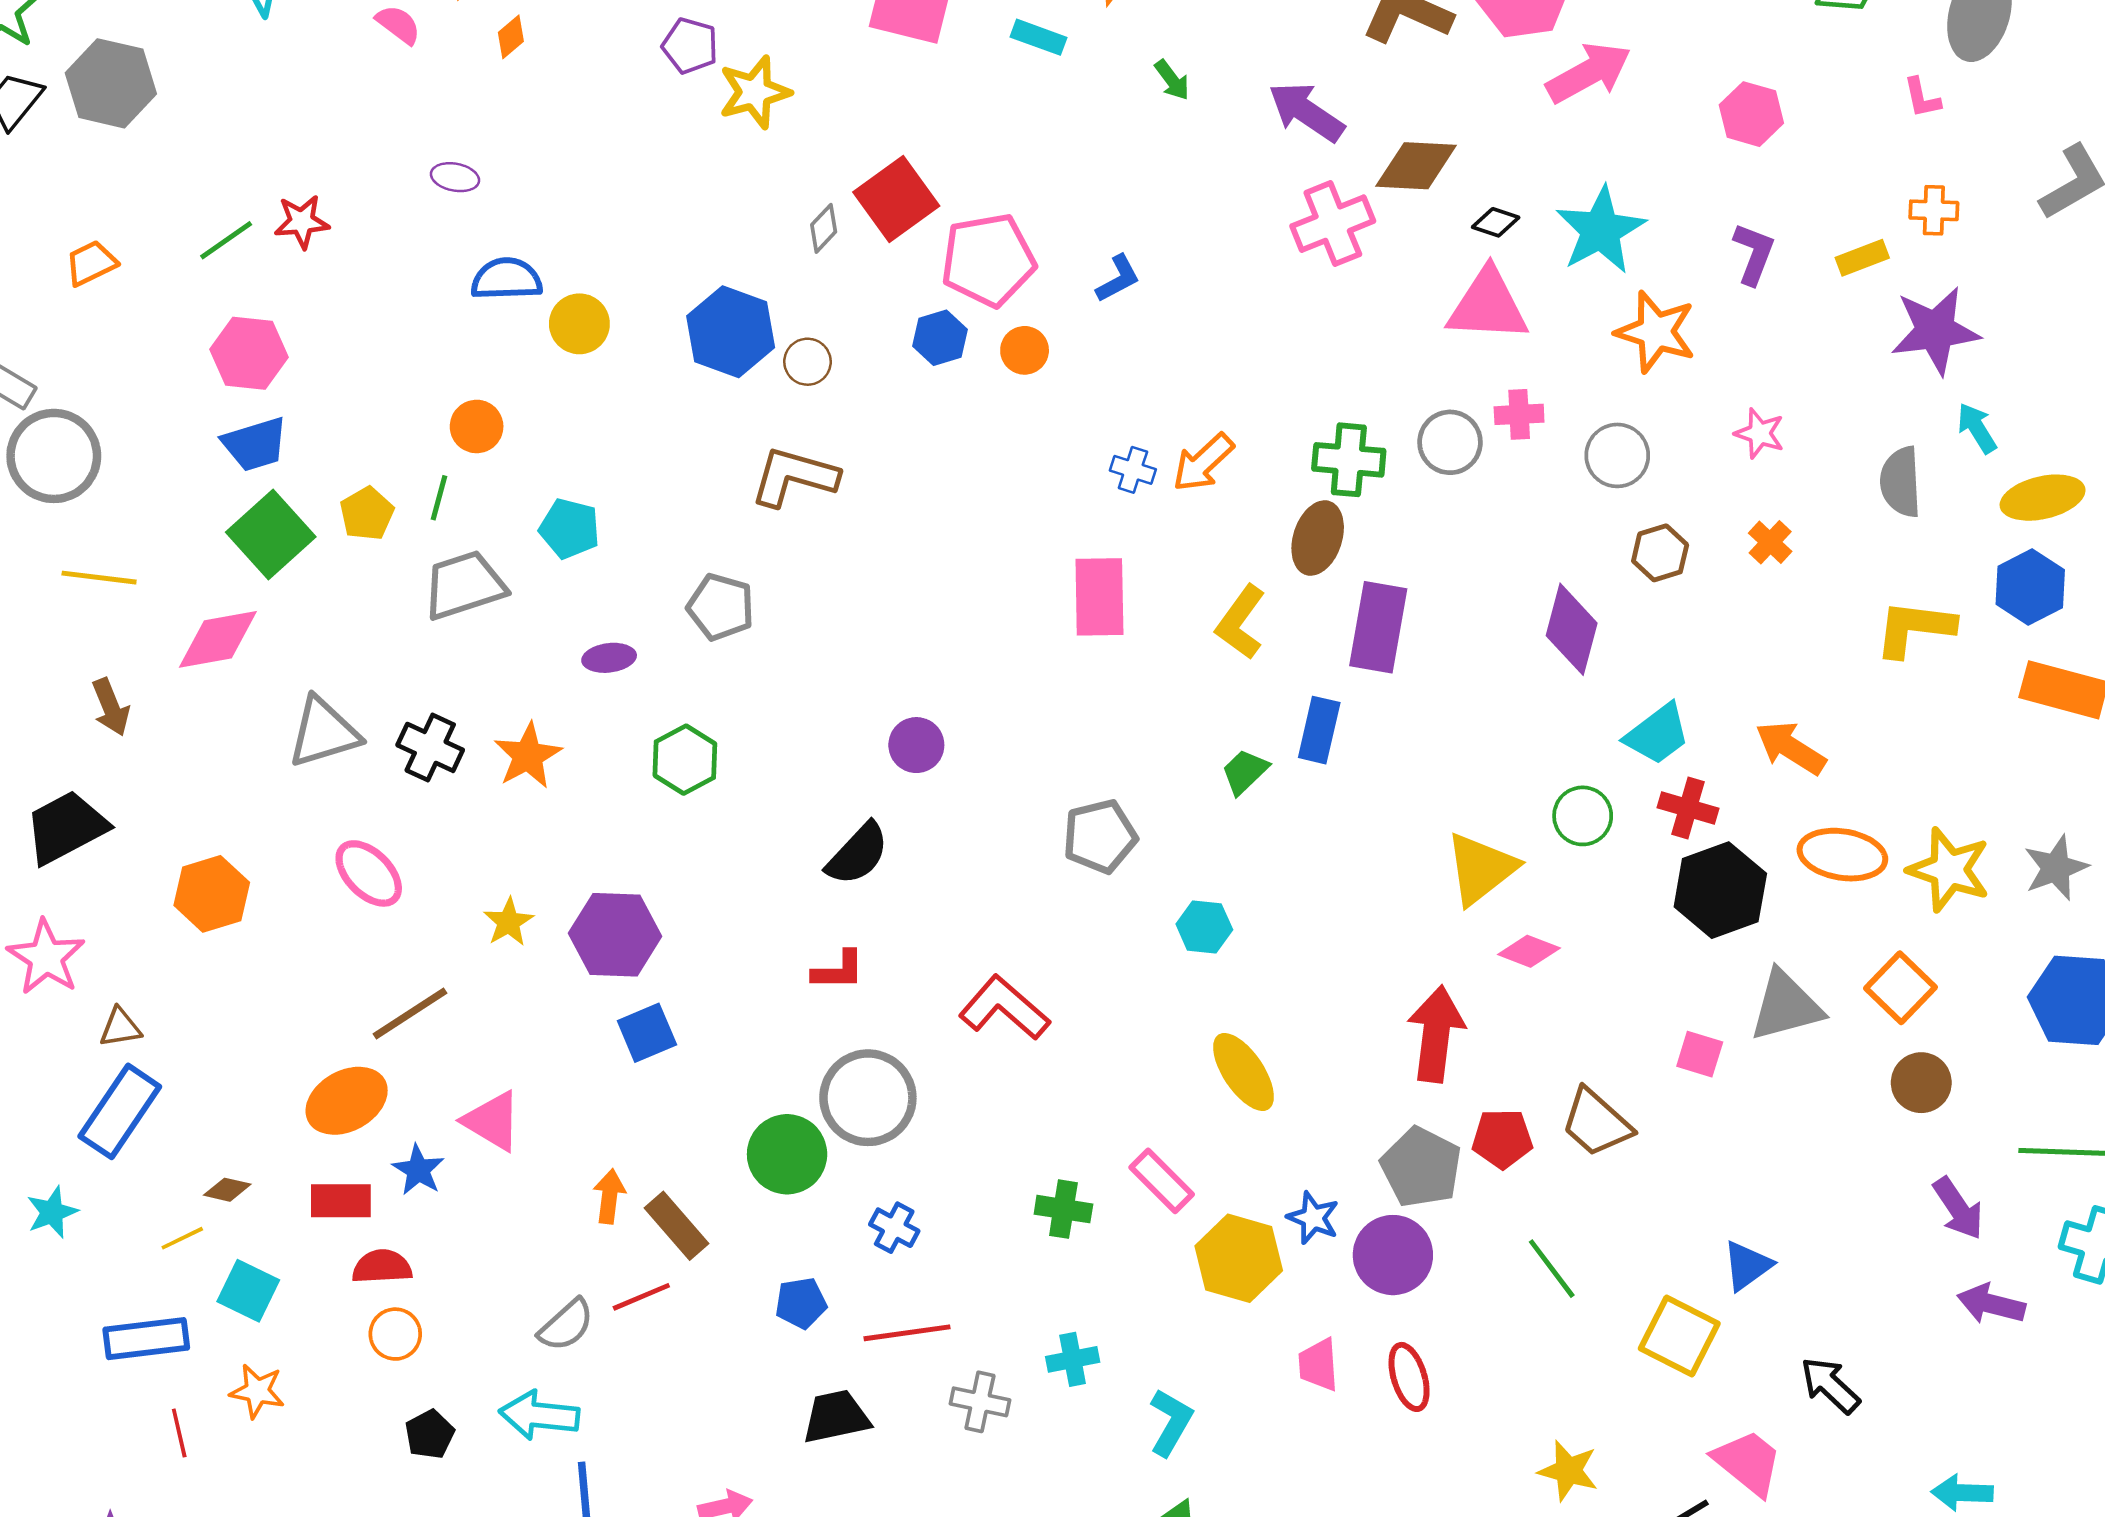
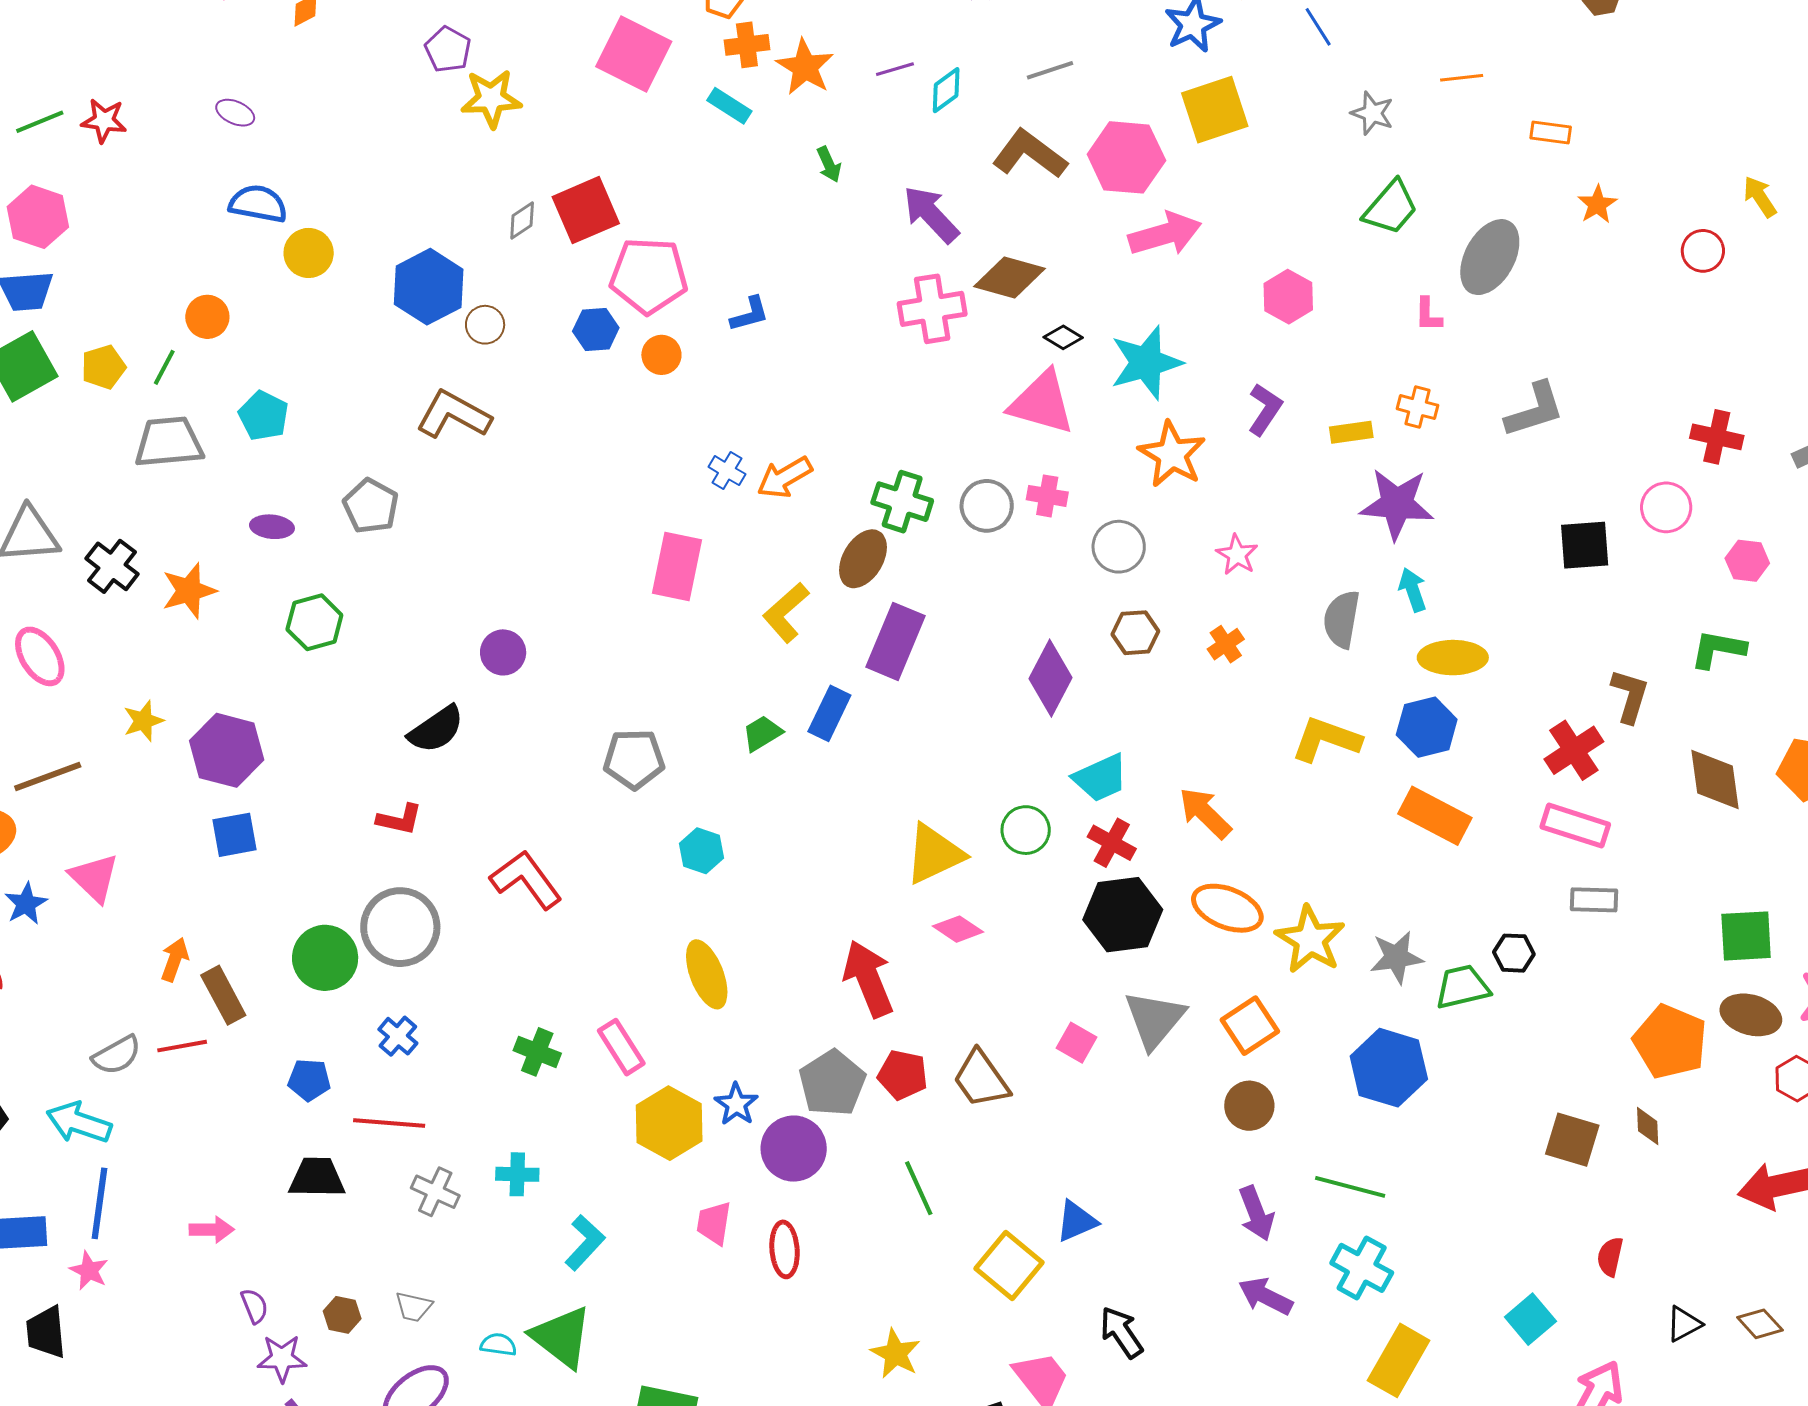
gray triangle: (1786, 1006) -> (1155, 1019), turned -48
red arrow: (1436, 1034) -> (868, 979), turned -42

